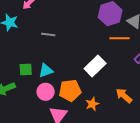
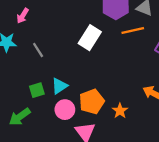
gray line: (48, 35) -> (38, 50), moved, turned 64
white rectangle: (95, 66) -> (90, 38), moved

